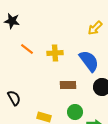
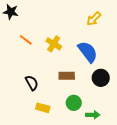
yellow cross: (55, 53) -> (54, 44), turned 35
black semicircle: (14, 98) -> (32, 83), moved

